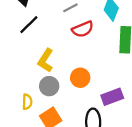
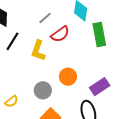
yellow L-shape: (46, 60) -> (38, 51), moved
yellow semicircle: (27, 102) -> (11, 101), moved, turned 64

